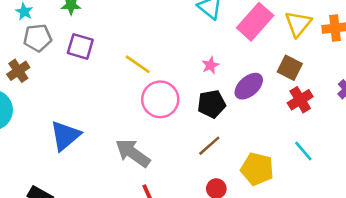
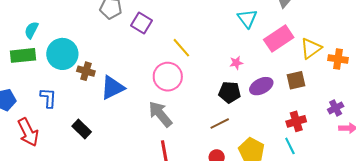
brown square: (290, 68) -> (296, 80), turned 36
brown cross: (18, 71) -> (86, 71), moved, turned 36
pink circle: (160, 99) -> (168, 77), moved
red cross: (300, 100) -> (296, 121), moved

